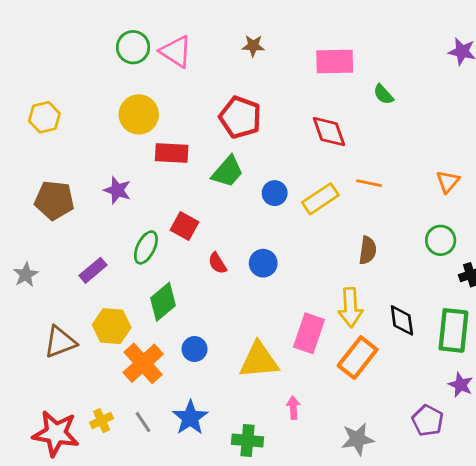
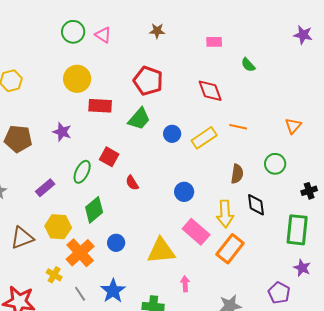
pink triangle: (176, 51) -> (103, 35), size x0.7
pink rectangle: (335, 62) -> (214, 42), size x0.6
green circle: (441, 240) -> (275, 164), moved
blue circle: (263, 263) -> (184, 192), moved
black diamond: (402, 320) -> (256, 205), moved
pink rectangle: (309, 333) -> (196, 232), turned -68
yellow cross: (102, 421) -> (54, 275), moved, turned -35

